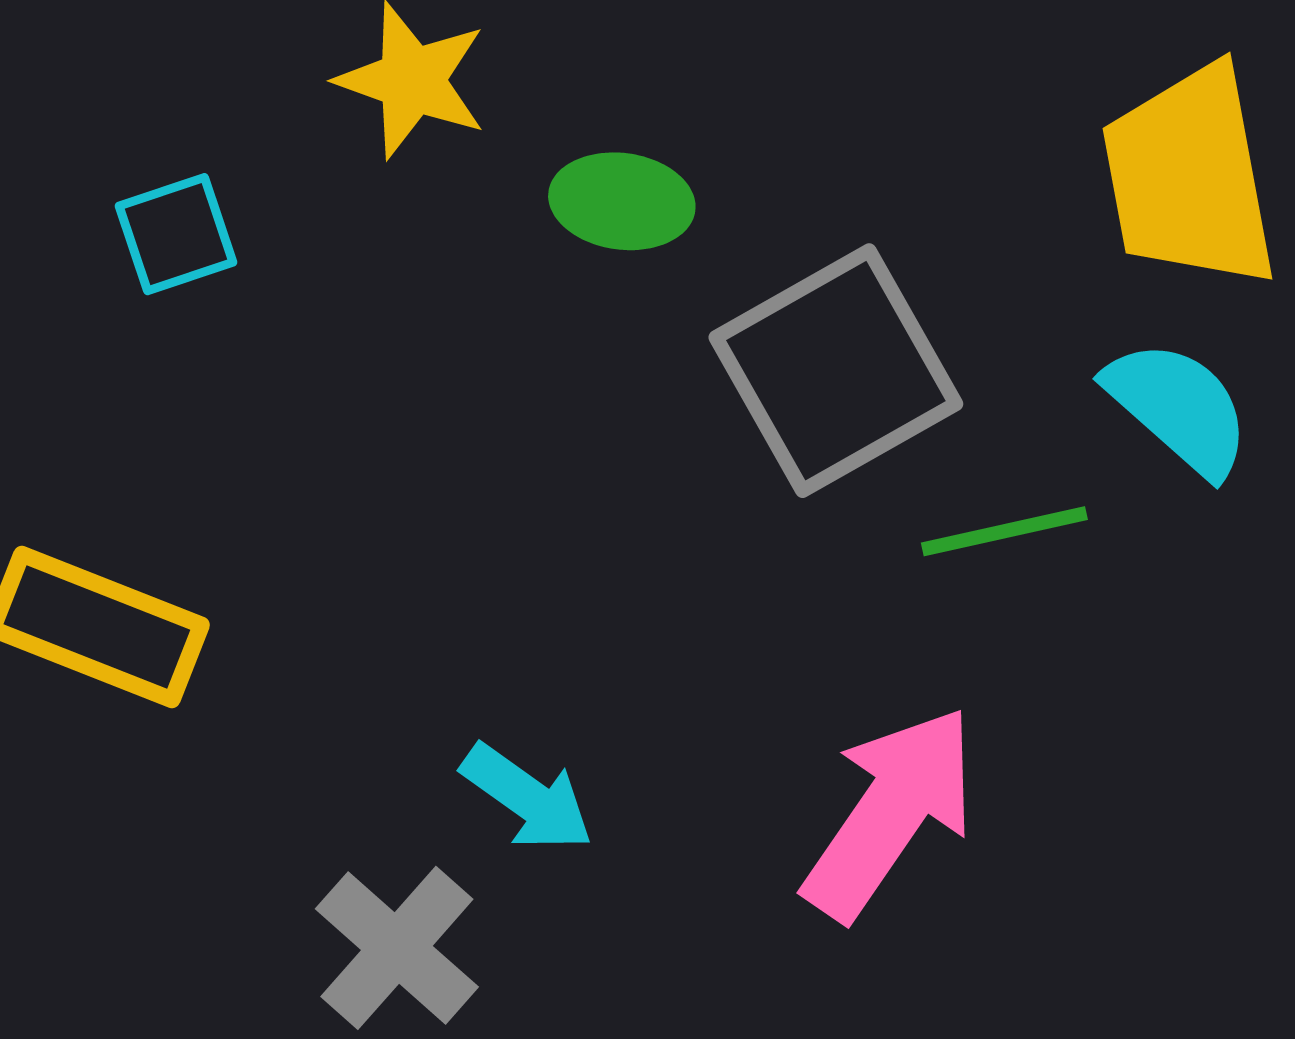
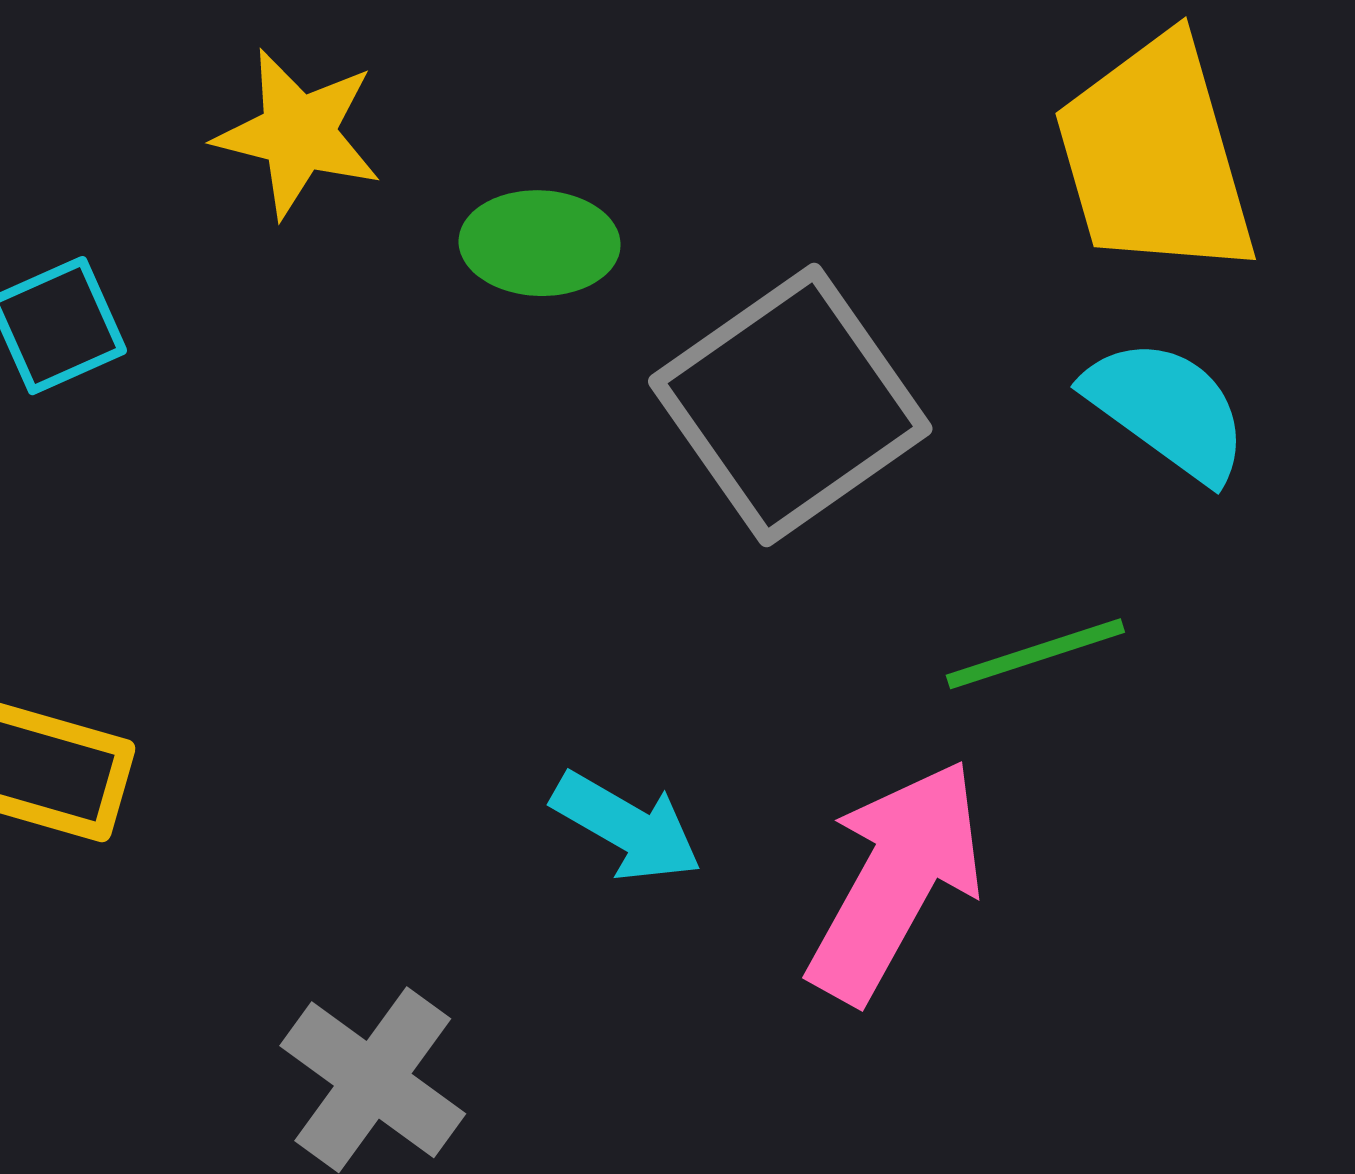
green line: (1004, 531) -> (1035, 654), moved
cyan arrow: (527, 798) -> (627, 827), moved

